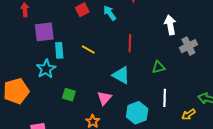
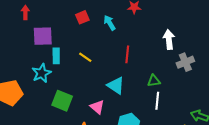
green square: (69, 95) -> (62, 101), size x1.5
pink triangle: (104, 98) -> (97, 107), turned -35
white line: (165, 98) -> (157, 101), moved

